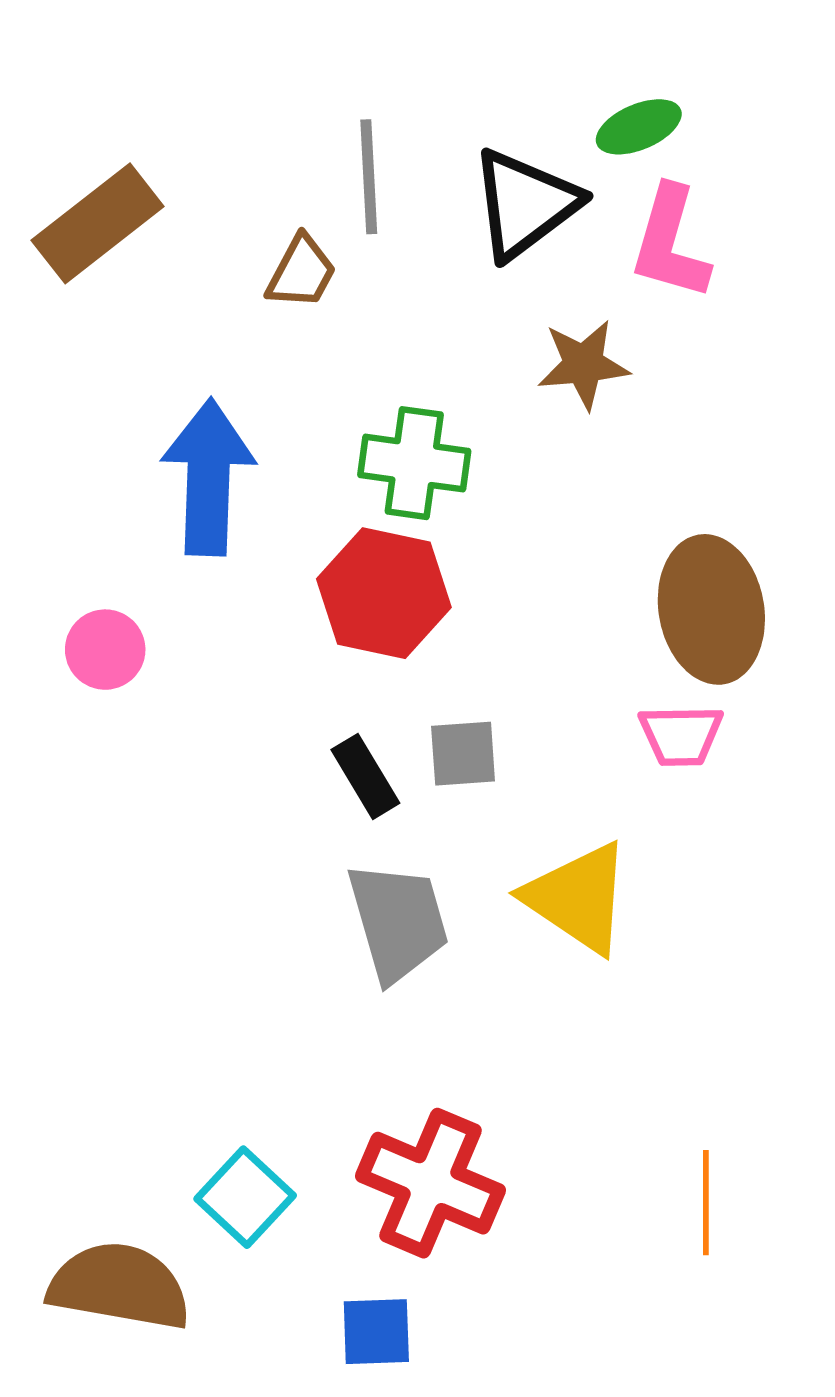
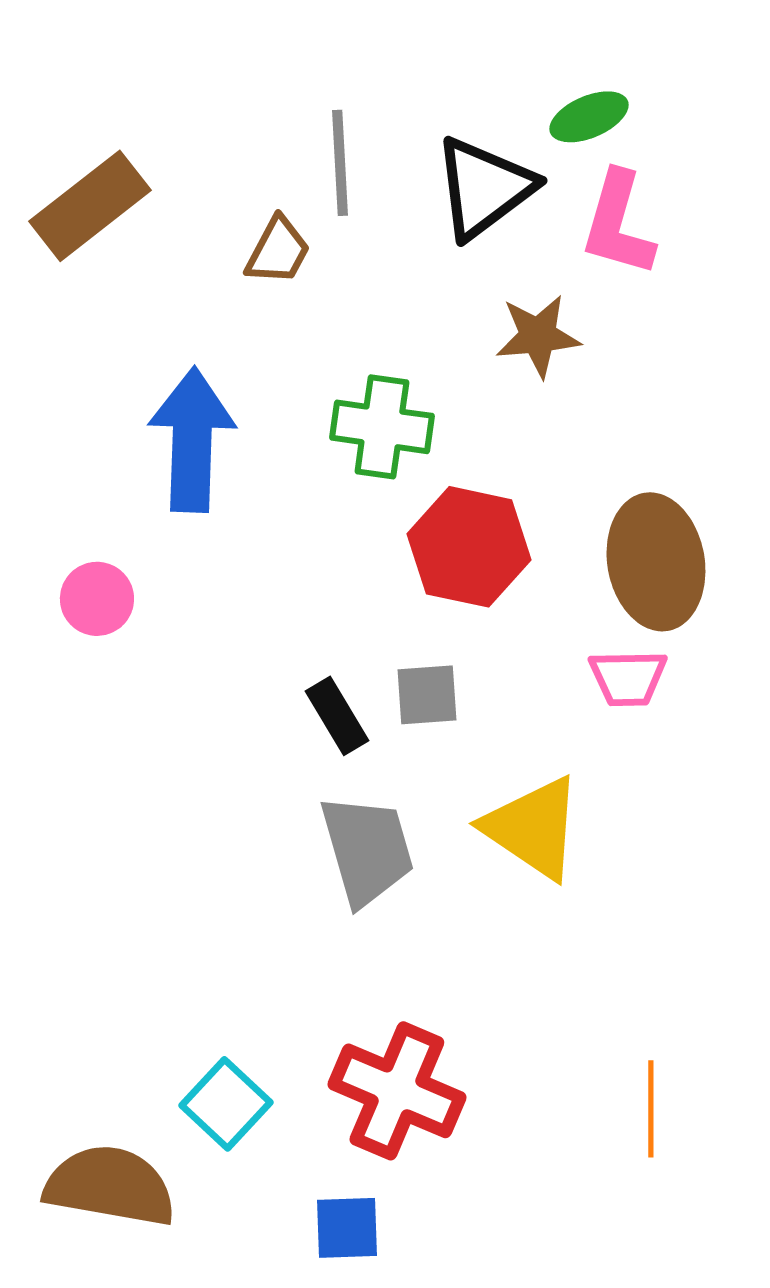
red hexagon: (384, 593) -> (469, 547), moved

